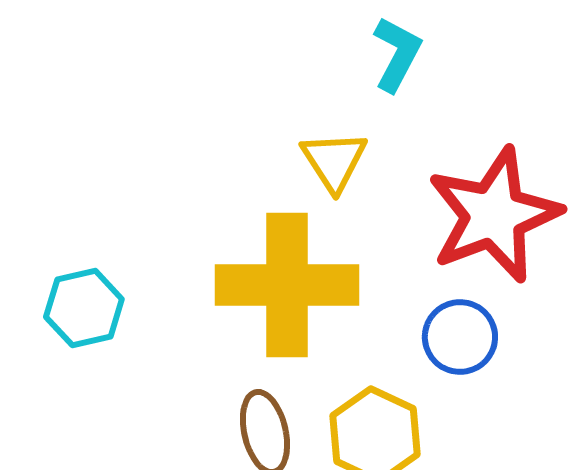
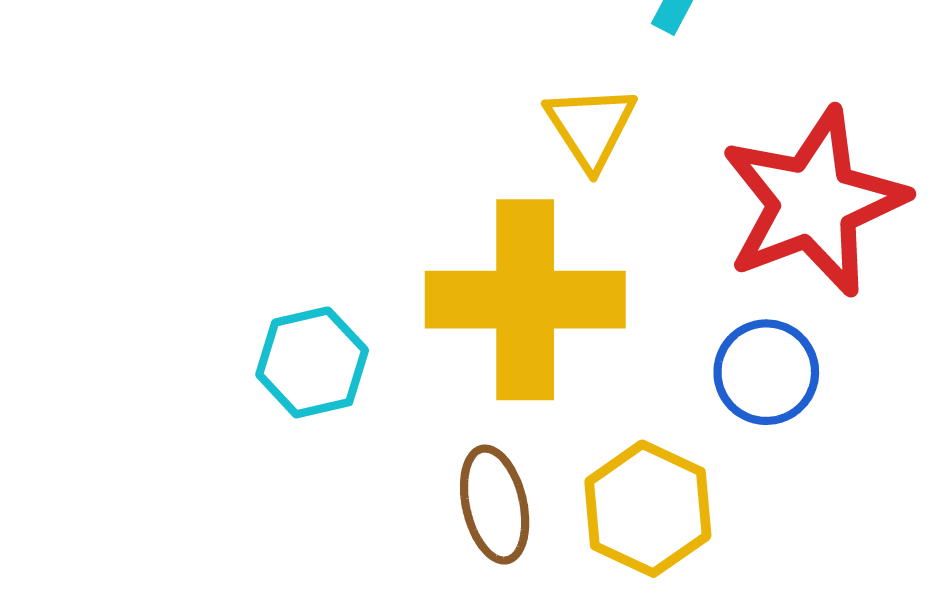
cyan hexagon: (84, 308) -> (312, 362), moved

